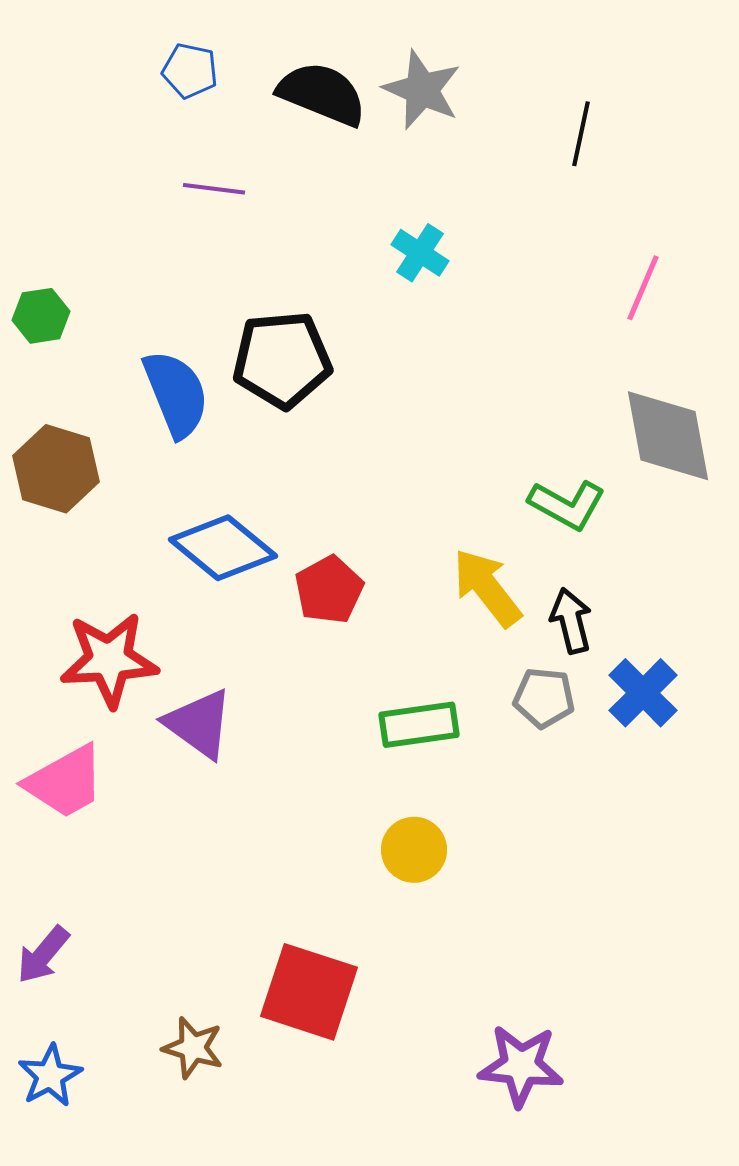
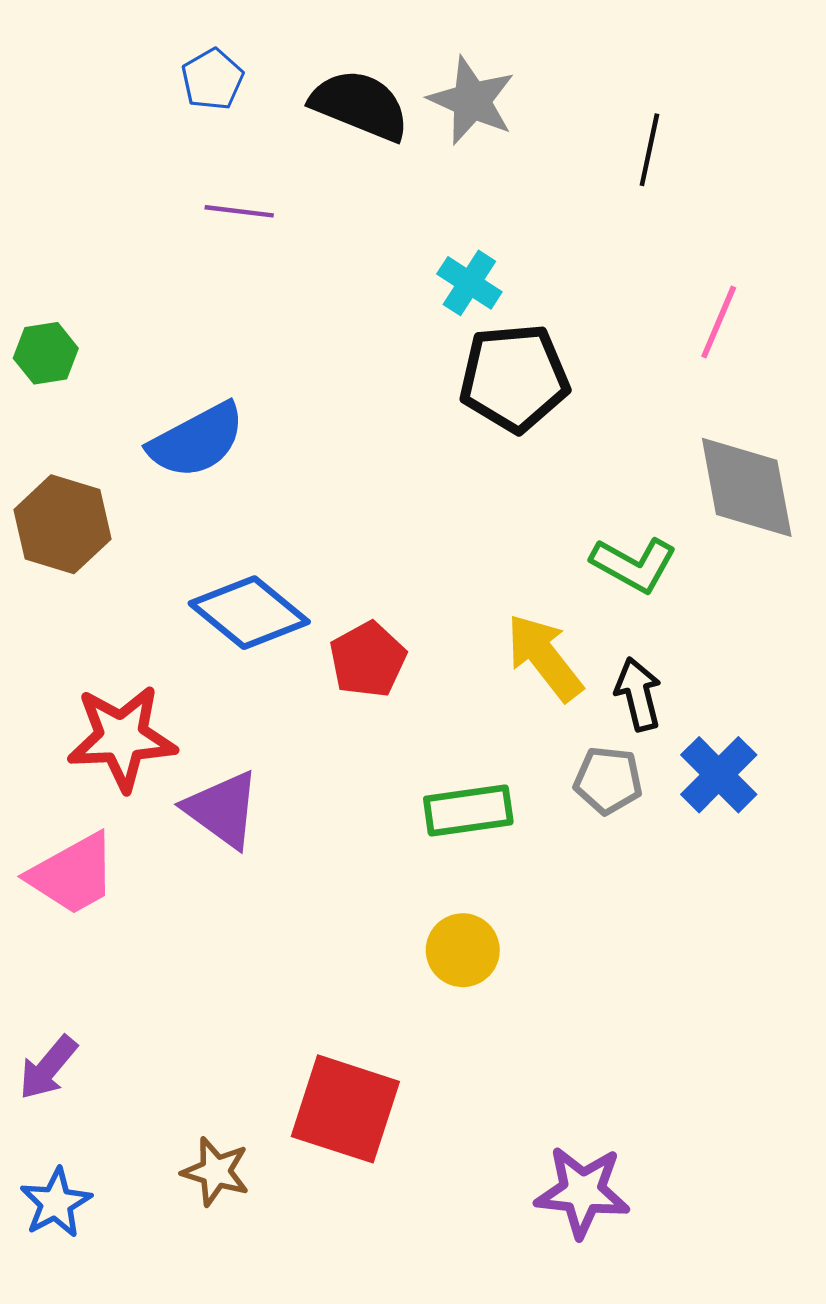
blue pentagon: (190, 71) -> (212, 79), turned 30
black pentagon: (282, 360) -> (514, 378), moved
blue semicircle: (176, 394) -> (197, 440), turned 84

